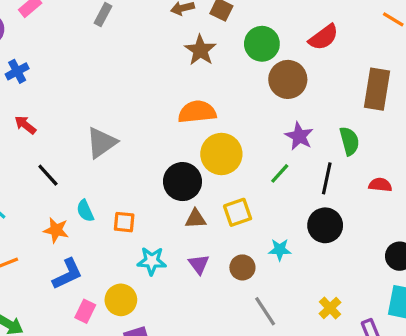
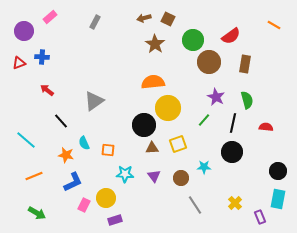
blue cross: (17, 71) -> (42, 57), turned 32
brown rectangle: (377, 89) -> (245, 64), moved, size x0.7

